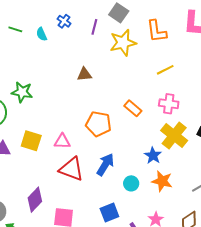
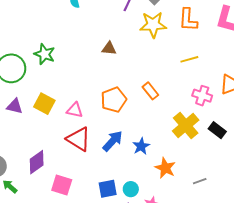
pink cross: (169, 104) -> (202, 96), moved
orange pentagon: (99, 124) -> (114, 100), turned 30
blue star: (153, 155) -> (141, 146), moved
cyan circle: (131, 183) -> (131, 189), moved

